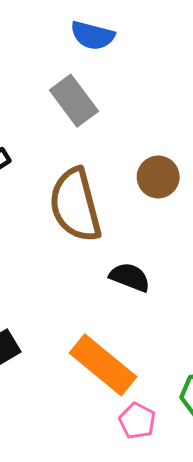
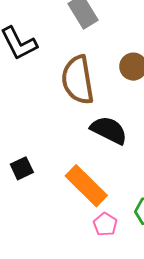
black semicircle: (130, 277) -> (109, 130), size x1.4

